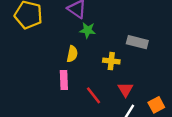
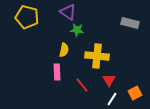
gray rectangle: (137, 42) -> (130, 23), moved
yellow cross: (111, 61) -> (97, 56), size x1.6

